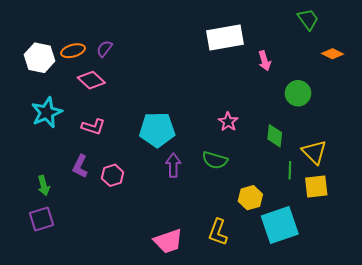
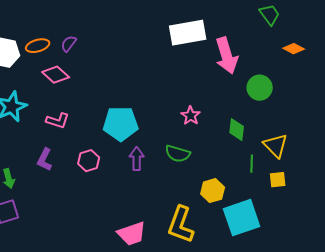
pink arrow: (265, 61) -> (227, 56), size x1.8
pink hexagon: (113, 175) -> (89, 161), moved
yellow square: (316, 187) -> (278, 180), size x0.7
yellow L-shape: (218, 232) -> (181, 225), size x1.4

